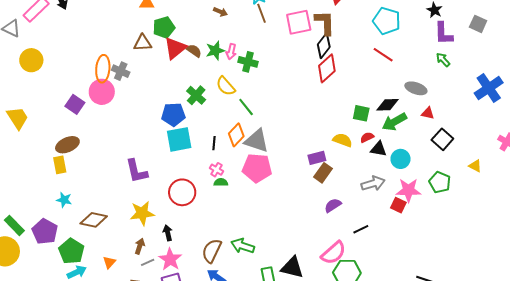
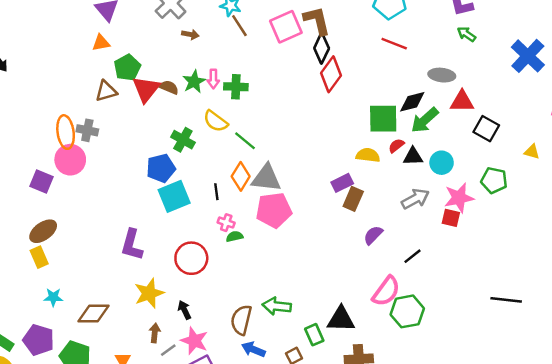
green square: (361, 113) -> (383, 119), size x1.5
red triangle: (428, 113) -> (462, 101), size x1.5
purple L-shape: (137, 171) -> (132, 245), turned 40

